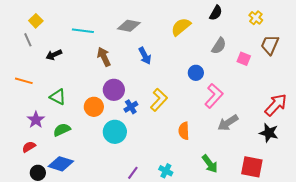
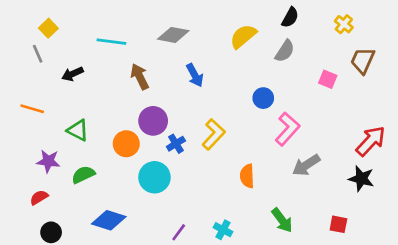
gray semicircle: (219, 46) -> (285, 51), moved
purple star: (36, 120) -> (48, 161), turned -30
blue diamond: (61, 164) -> (109, 220), moved
red square: (252, 167) -> (338, 224), size x0.6

